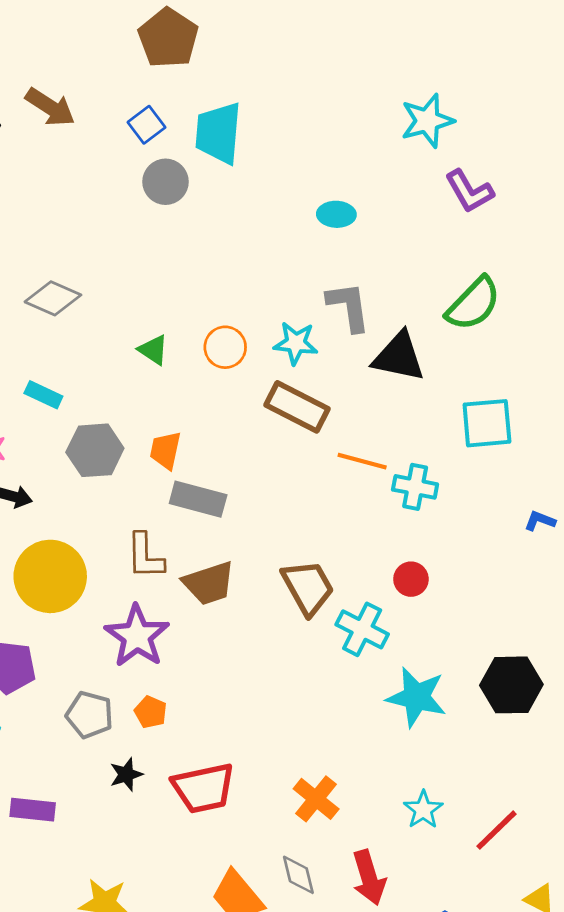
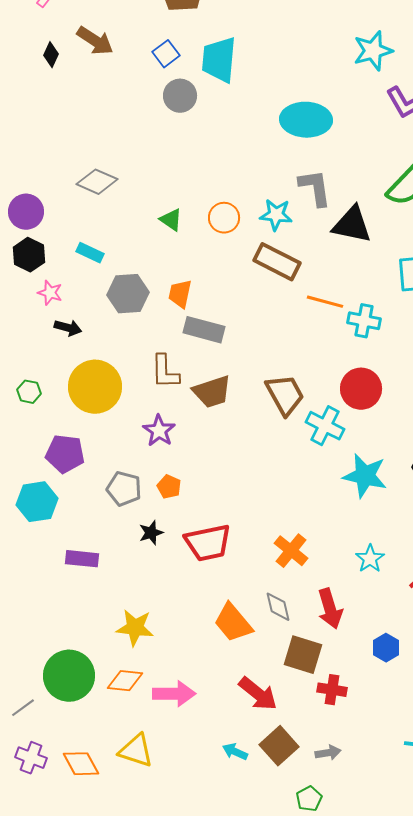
cyan ellipse: (336, 214) -> (306, 120), size x1.8
red circle: (411, 579) -> (361, 389), size x1.6
purple star: (137, 636) -> (159, 431), size x0.7

